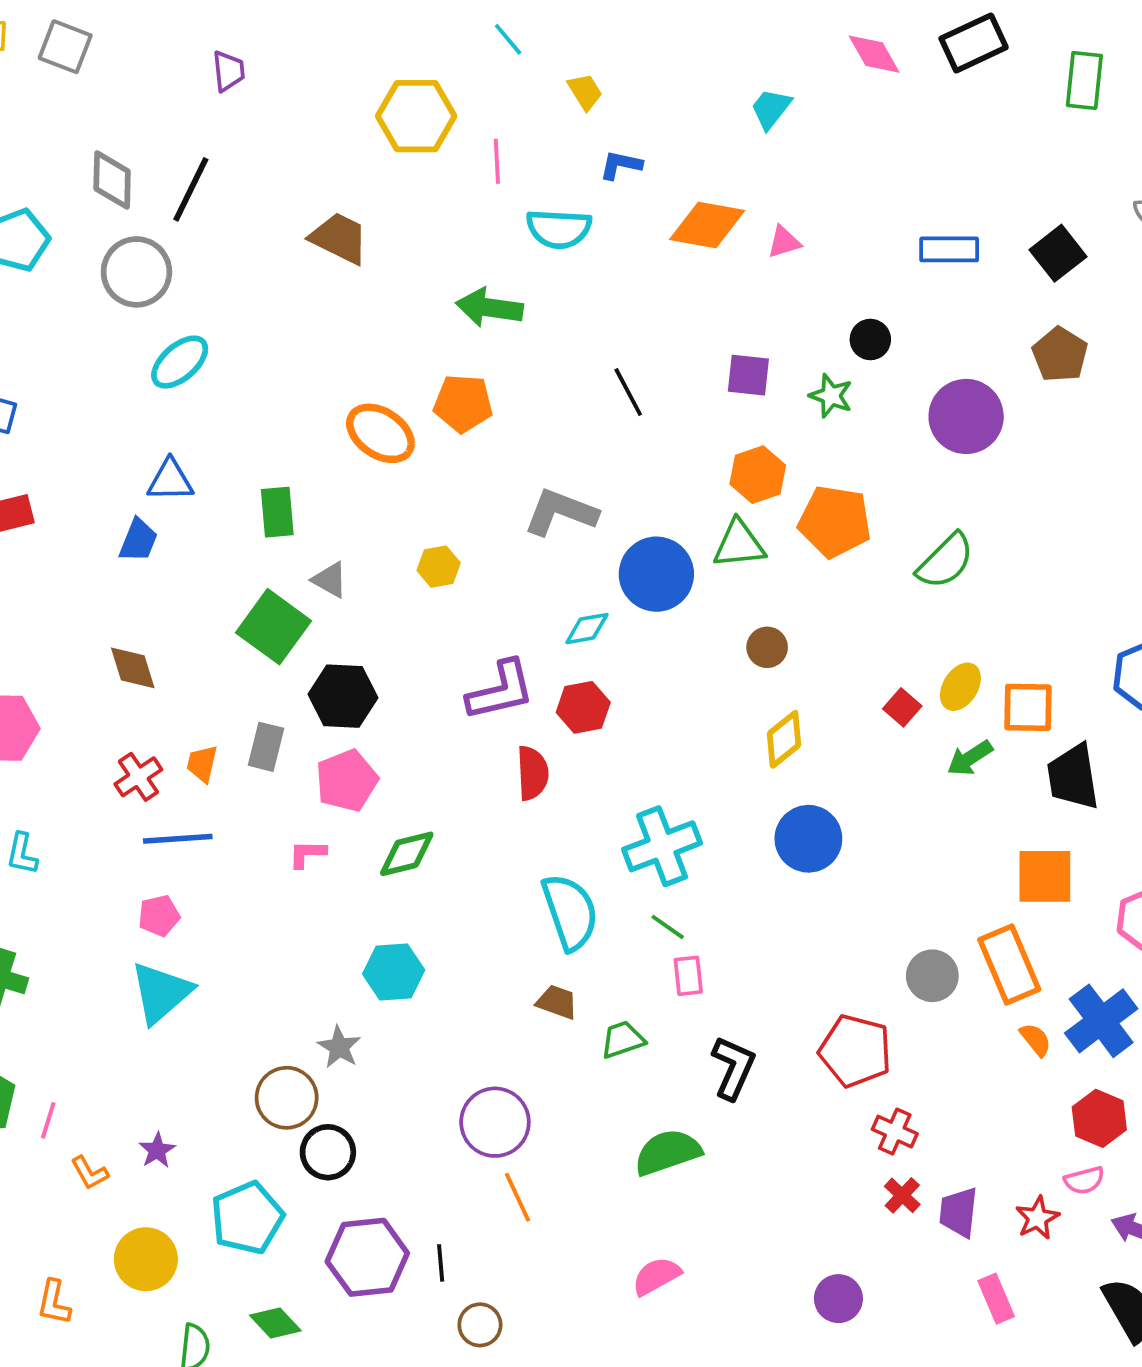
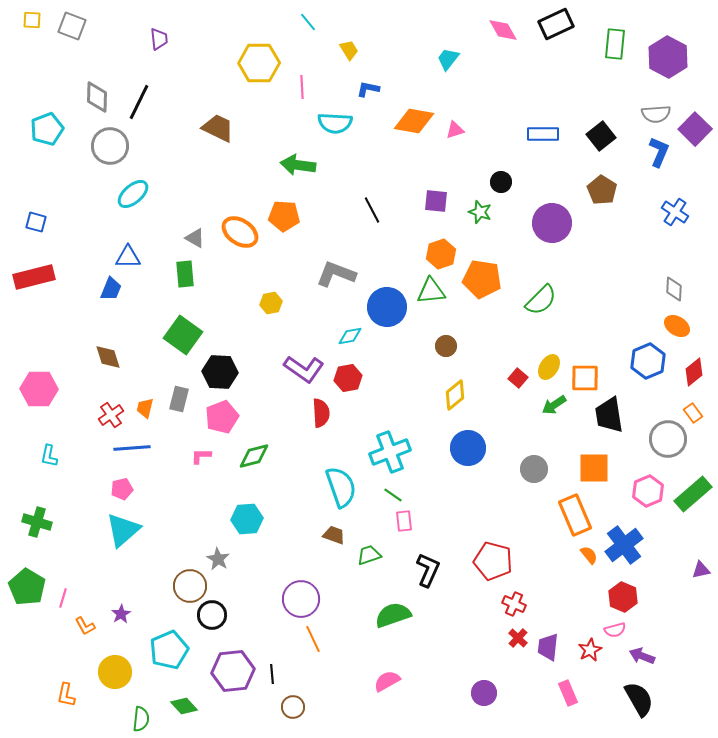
gray triangle: (330, 580) -> (195, 238), moved
purple L-shape: (501, 690) -> (304, 369), turned 48
gray circle: (932, 976) -> (534, 469), moved

